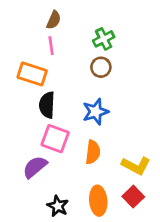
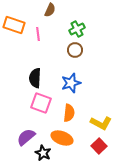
brown semicircle: (54, 20) -> (50, 10), moved
orange rectangle: (32, 74) -> (14, 25), moved
purple semicircle: (35, 167) -> (26, 137), moved
orange ellipse: (98, 201) -> (62, 138), moved, turned -65

